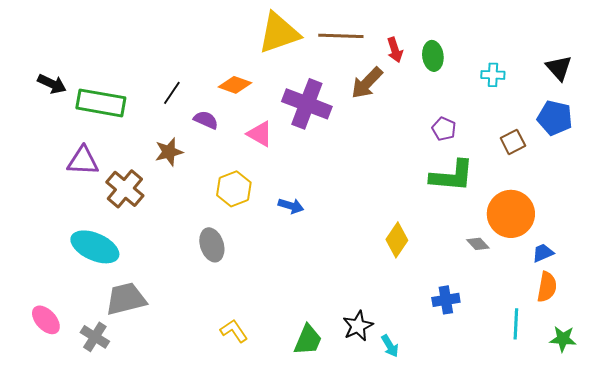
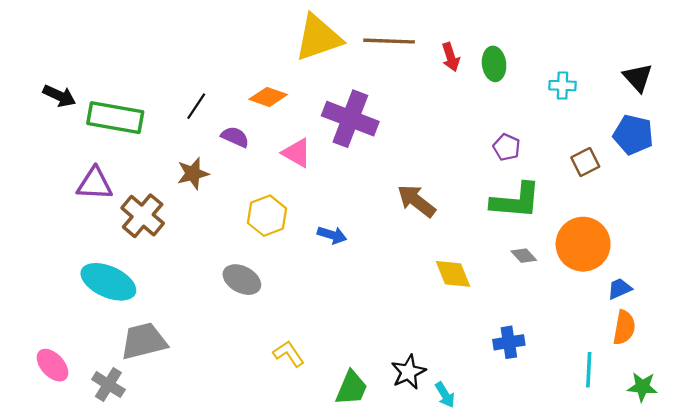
brown arrow: (367, 83) -> (416, 201), moved, turned 84
yellow diamond: (397, 240) -> (453, 274), turned -56
gray diamond: (478, 244) -> (524, 256), moved
gray ellipse: (212, 245) -> (242, 280), turned -44
yellow L-shape: (234, 331) -> (289, 354), moved

